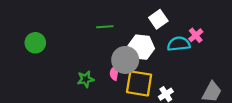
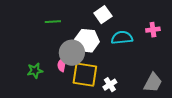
pink cross: (196, 35) -> (153, 30), moved, turned 32

